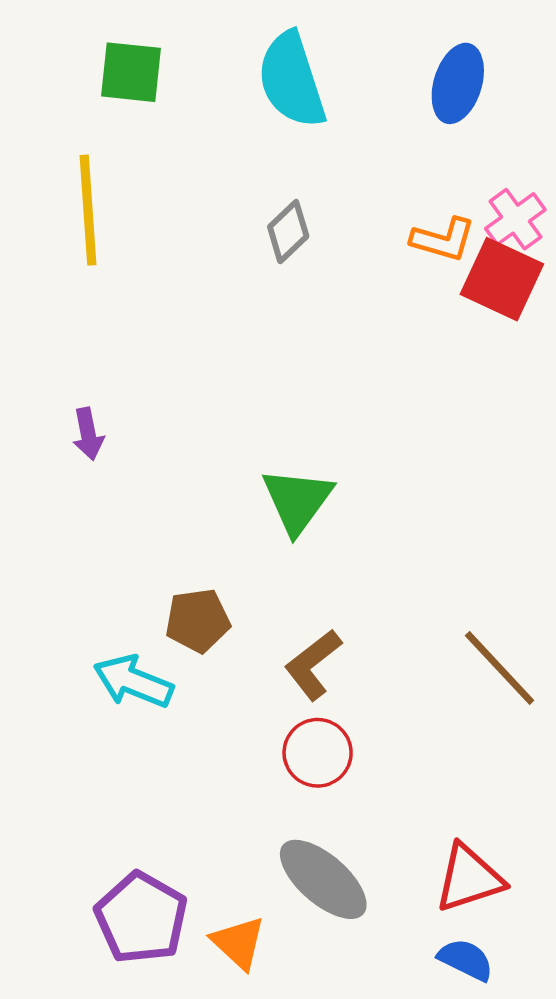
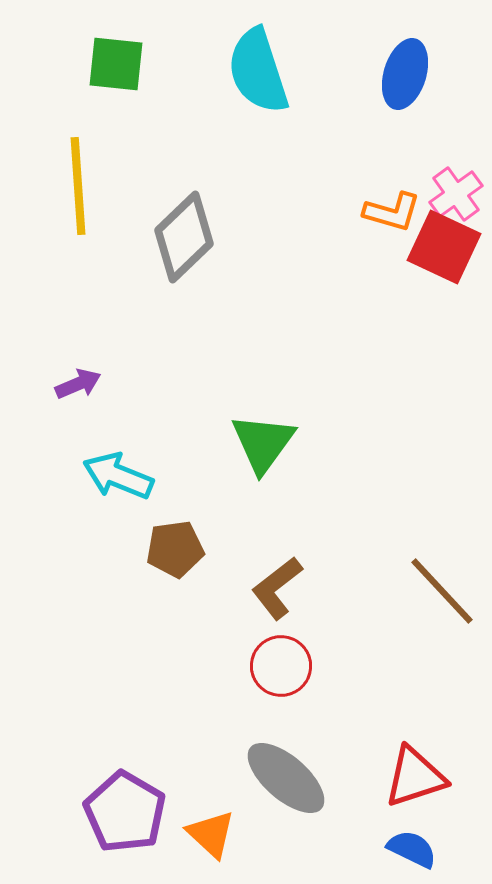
gray diamond: (288, 232) -> (184, 237), moved, size x1.6
purple arrow: (88, 434) -> (78, 384), turned -102
cyan arrow: (133, 682) -> (118, 476), moved

